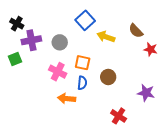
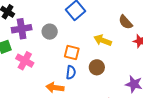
yellow arrow: (106, 37) -> (103, 40), moved
pink cross: (58, 72) -> (25, 61), moved

